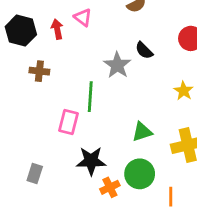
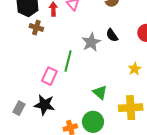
brown cross: (39, 71) -> (36, 28), moved
green triangle: (142, 132) -> (100, 92), turned 49
black star: (91, 161) -> (44, 105), moved

